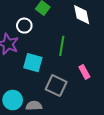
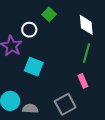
green line: (62, 46) -> (87, 53), moved
gray square: (56, 86) -> (65, 104), moved, turned 30

